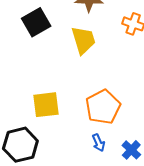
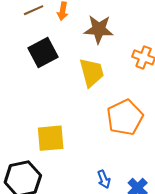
orange pentagon: (103, 107) -> (125, 117), moved

